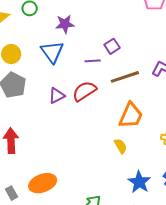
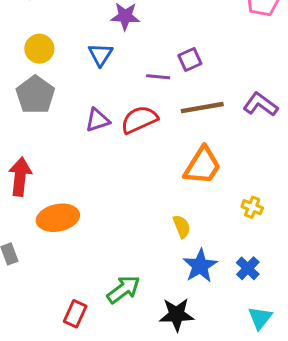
blue triangle: (52, 52) -> (100, 55), size x0.7
yellow semicircle: (121, 146) -> (182, 227), moved
orange ellipse: (43, 183) -> (58, 218), moved

